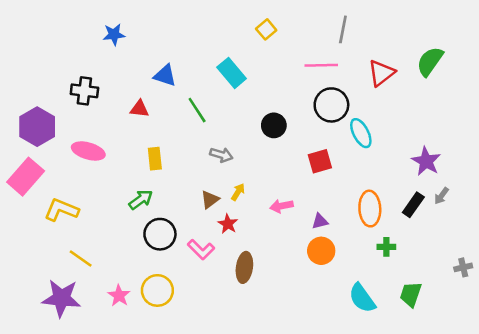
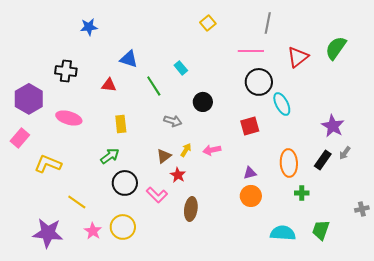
cyan rectangle: (232, 73) -> (181, 68), moved, size x0.6
black circle: (274, 125) -> (203, 102), moved
pink rectangle: (26, 177) -> (20, 138), size x0.7
pink arrow: (282, 206) -> (212, 150), moved
yellow line: (81, 258) -> (77, 202), moved
cyan semicircle: (362, 298) -> (283, 233), turned 130

